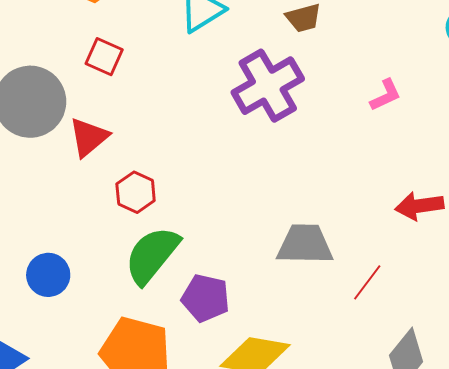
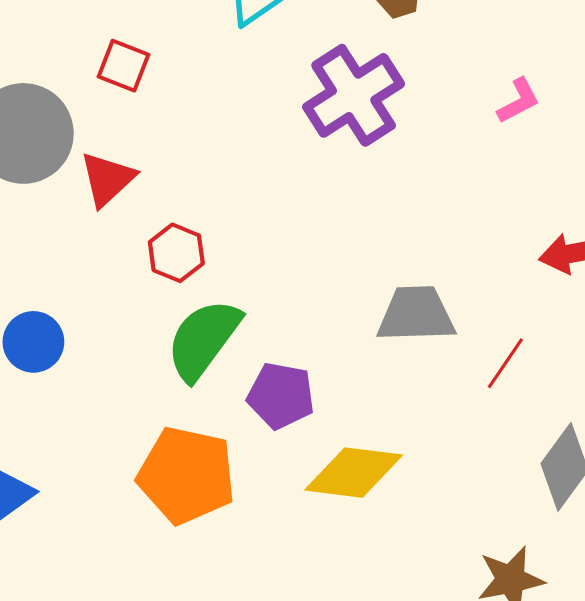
blue circle: (48, 275) -> (33, 342), moved

